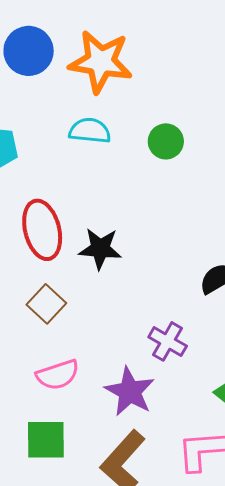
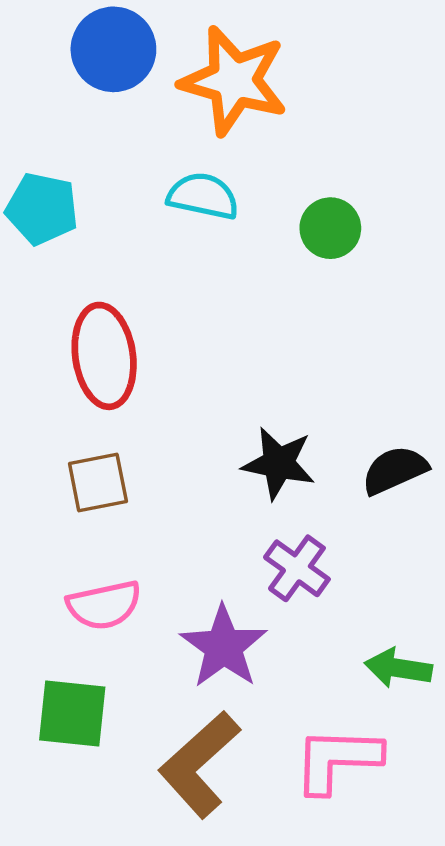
black star: (100, 249) -> (279, 463), moved
brown square: (46, 304) -> (98, 482), turned 30

